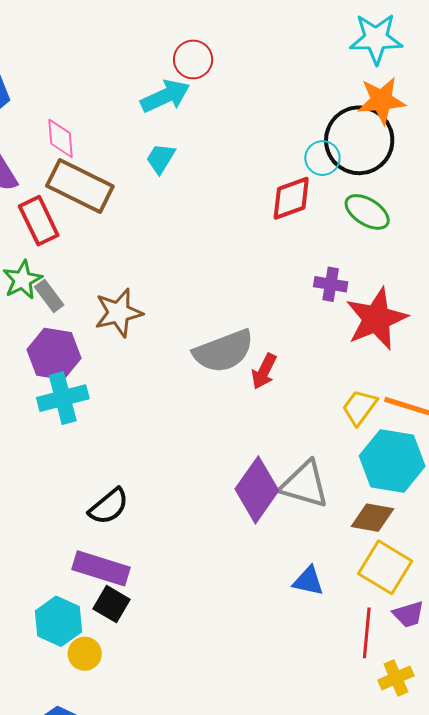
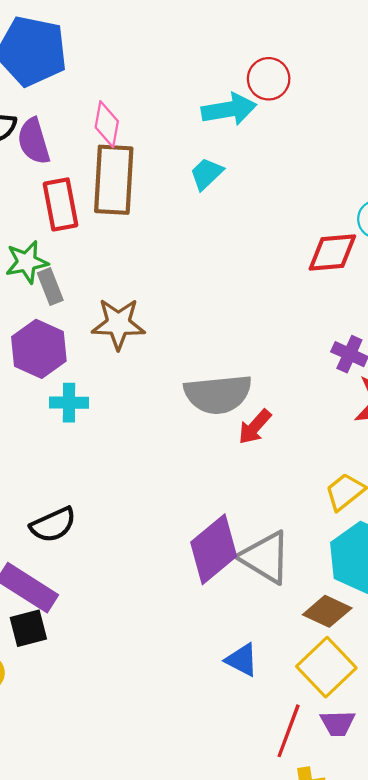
brown rectangle: (80, 186) -> (114, 180), turned 52
cyan cross: (63, 398) -> (69, 403), moved, size x0.7
black square: (112, 604) -> (28, 628), turned 30

